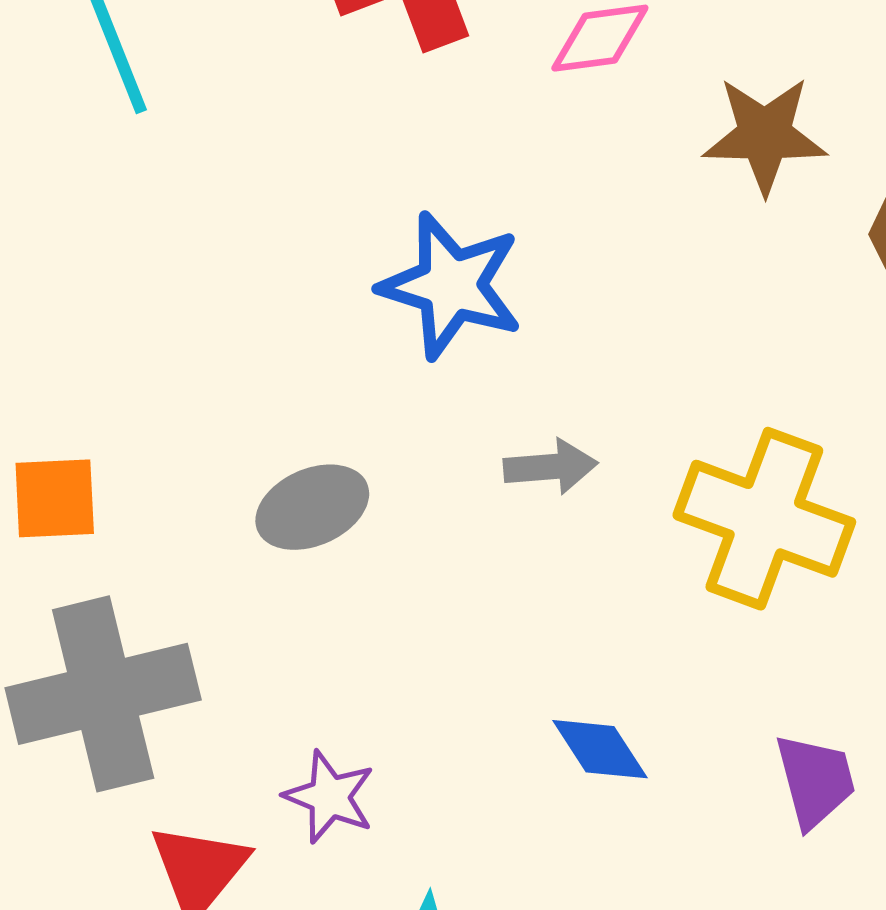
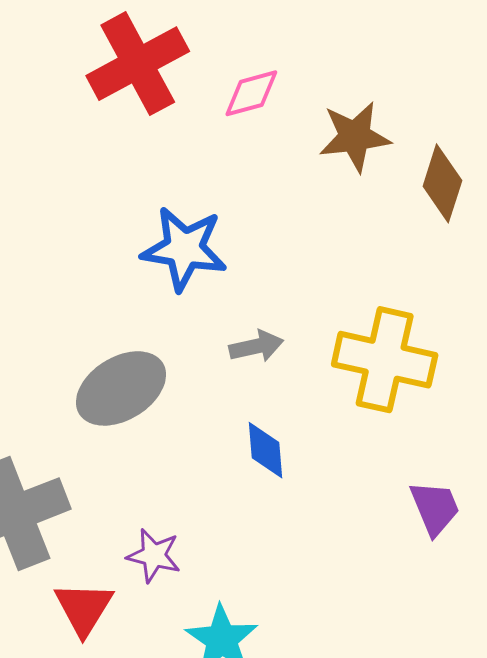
gray ellipse: (312, 507) -> (121, 388), size x1.4
blue diamond: (600, 749) -> (266, 450), moved, turned 36

